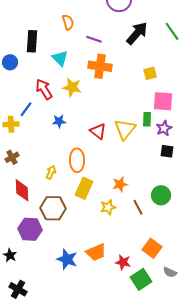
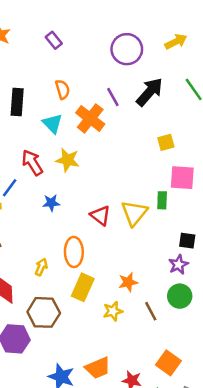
orange semicircle: (68, 22) -> (63, 89), moved
purple line: (94, 39) -> (113, 97), moved, turned 42
orange cross: (100, 66) -> (90, 118), moved, turned 30
purple star: (164, 128) -> (178, 265), moved

